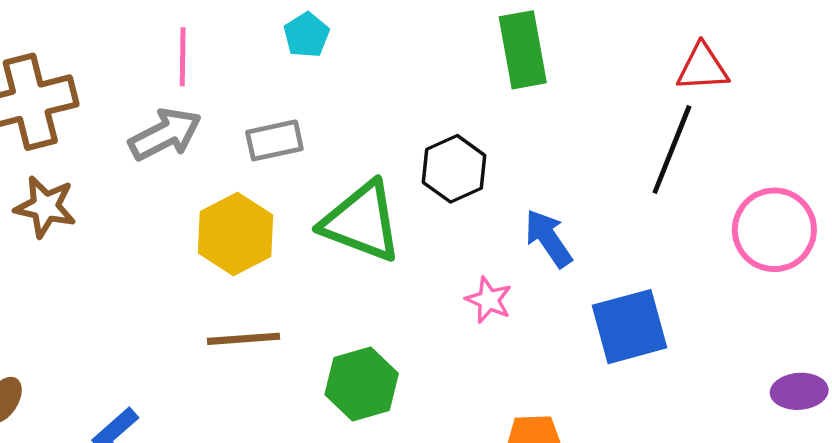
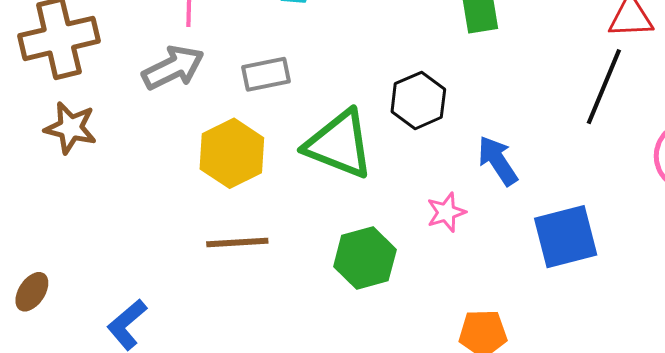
pink star: (489, 300) -> (446, 212), turned 30
green hexagon: (362, 384) -> (365, 258), moved

